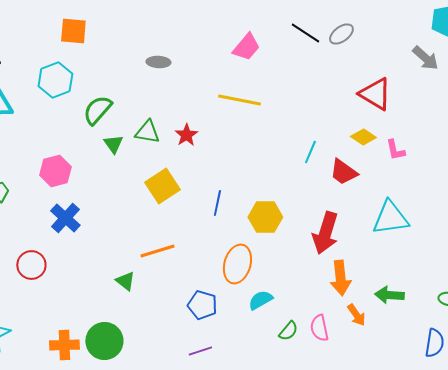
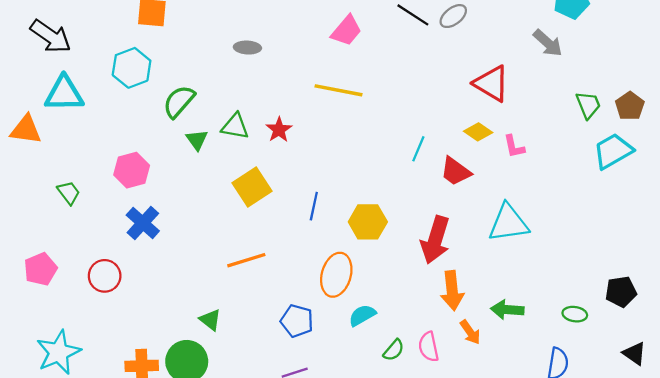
green triangle: (125, 281) -> (210, 320), moved

